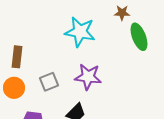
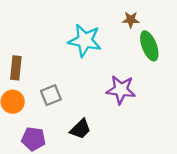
purple star: (88, 77) -> (121, 90), moved

